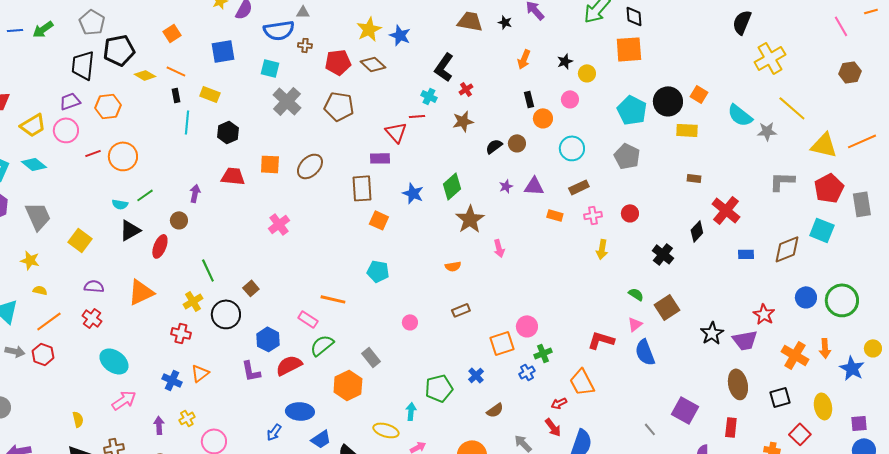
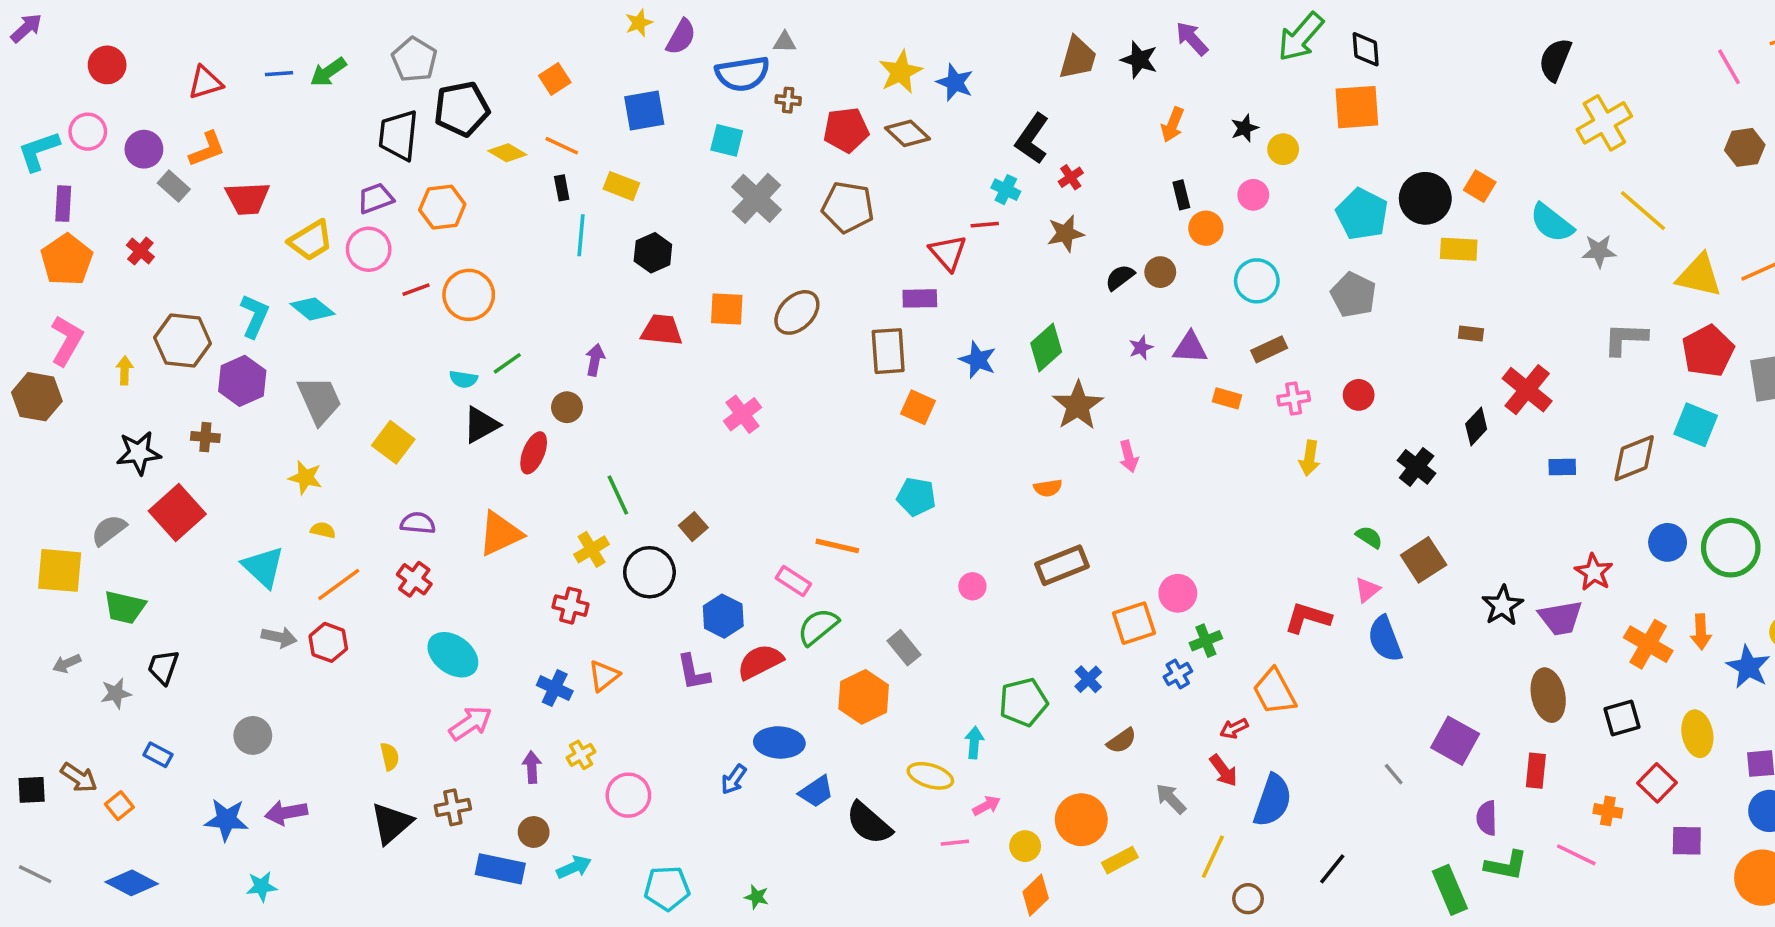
brown trapezoid: (470, 21) -> (1078, 58), turned 96
black star: (505, 22) -> (1139, 60), size x1.5
brown rectangle: (461, 310) -> (1062, 565), size x1.6

